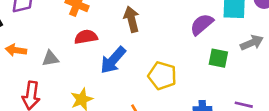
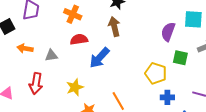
purple semicircle: (202, 24) -> (168, 32), turned -30
yellow pentagon: (162, 76) -> (156, 73), moved

